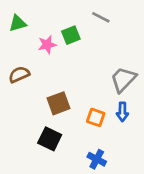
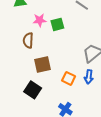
green square: (71, 35) -> (57, 24), moved
brown semicircle: (19, 74) -> (28, 40), moved, turned -70

